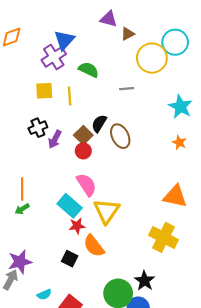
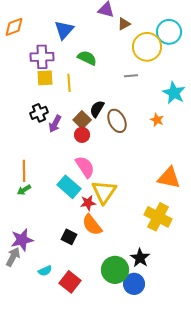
purple cross: (54, 57) -> (42, 57), moved, turned 30
gray line: (127, 89) -> (131, 76), moved
orange star: (179, 142) -> (157, 120), moved
red star: (77, 226) -> (88, 203), moved

